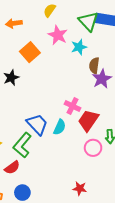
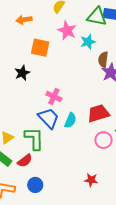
green triangle: (88, 21) -> (97, 17), turned -35
orange square: (30, 52) -> (40, 48), turned -36
pink cross: (73, 106) -> (54, 96), moved
red trapezoid: (88, 120) -> (98, 113), turned 40
green L-shape: (22, 145) -> (34, 139), turned 140

